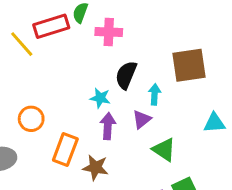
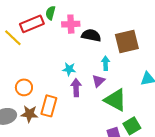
black semicircle: (126, 75) -> (91, 35), moved, turned 84
green triangle: (164, 150) -> (115, 100), size x1.4
brown star: (95, 168) -> (29, 114), moved

